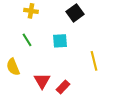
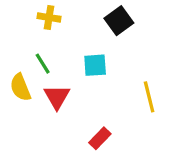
yellow semicircle: (13, 67) -> (20, 87), moved
red triangle: (42, 81) -> (57, 97), moved

